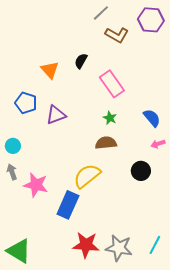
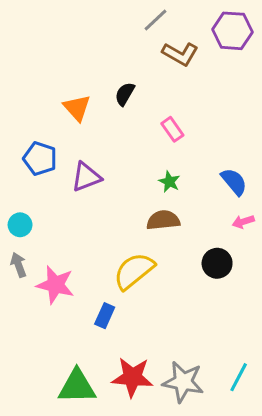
pink rectangle: (112, 84) -> (172, 129), size x0.6
blue rectangle: (68, 205) -> (105, 316), size x0.6
green triangle: (19, 251) -> (77, 386), moved, turned -32

